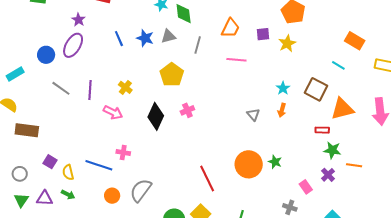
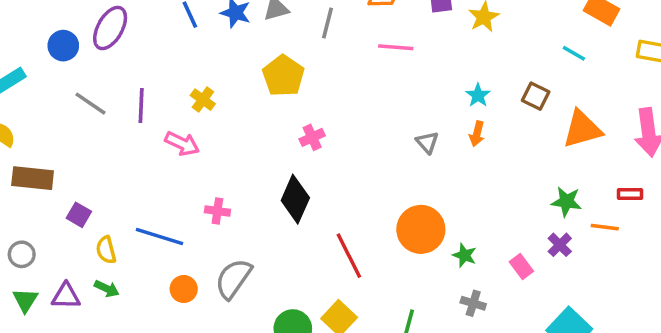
brown square: (316, 89) -> (536, 96), size x0.7
black diamond: (156, 116) -> (295, 199), moved
red rectangle: (322, 130) -> (630, 194), moved
pink cross: (123, 152) -> (217, 211), moved
purple square: (50, 162) -> (79, 215), moved
green star: (275, 162) -> (464, 255), moved
gray cross: (290, 207) -> (473, 303), moved

